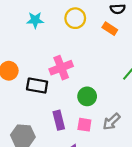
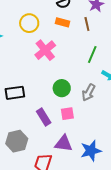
pink cross: (61, 68) -> (45, 50), moved
gray arrow: (111, 122) -> (89, 92), moved

